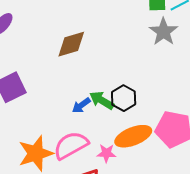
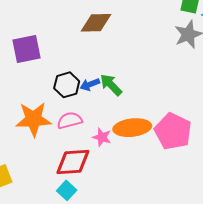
black hexagon: (124, 98) -> (67, 85), moved
pink semicircle: (71, 145) -> (70, 120), size x0.7

